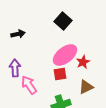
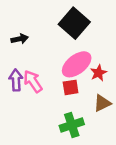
black square: (63, 21) -> (74, 23), size x1.4
pink arrow: (29, 85) -> (33, 81), moved

